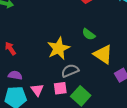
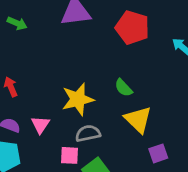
pink triangle: (37, 90) -> (40, 125), moved

